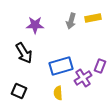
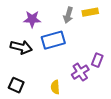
black arrow: (24, 53) -> (21, 47), turned -45
blue rectangle: (61, 66) -> (53, 40), moved

